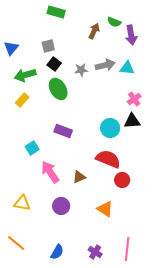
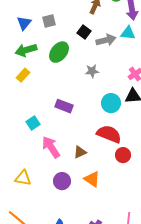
blue triangle: (11, 48) -> (24, 23), moved
black square: (54, 64) -> (84, 32), moved
cyan triangle: (127, 68) -> (128, 33), moved
gray star: (81, 70) -> (92, 71), moved
green ellipse: (58, 89) -> (59, 52), moved, turned 70
orange triangle: (105, 209) -> (92, 179), moved

